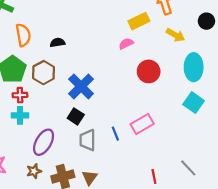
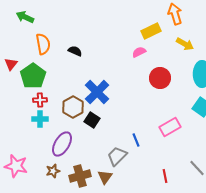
black semicircle: (57, 43) -> (75, 51), turned 32
brown hexagon: (44, 73) -> (73, 107), moved
pink rectangle: (142, 124) -> (170, 127), moved
blue line: (115, 134) -> (136, 140), moved
gray trapezoid: (87, 140) -> (117, 156), moved, turned 45

